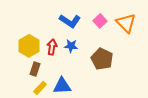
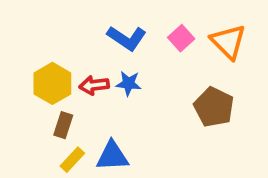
red arrow: (52, 47) -> (94, 85), turned -105
brown pentagon: (102, 59) -> (214, 107), moved

